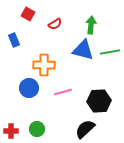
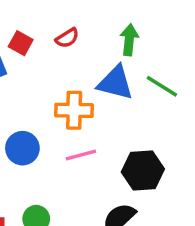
red square: (28, 14) -> (21, 43), moved
green line: (110, 52) -> (162, 86), turned 42
orange cross: (44, 65) -> (74, 110), moved

